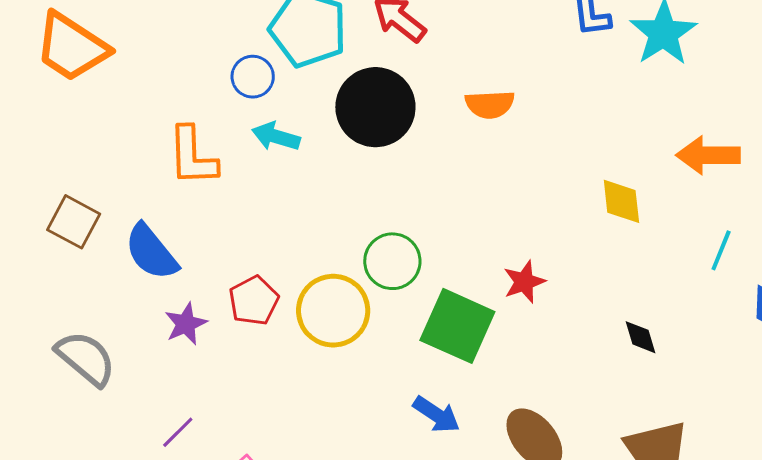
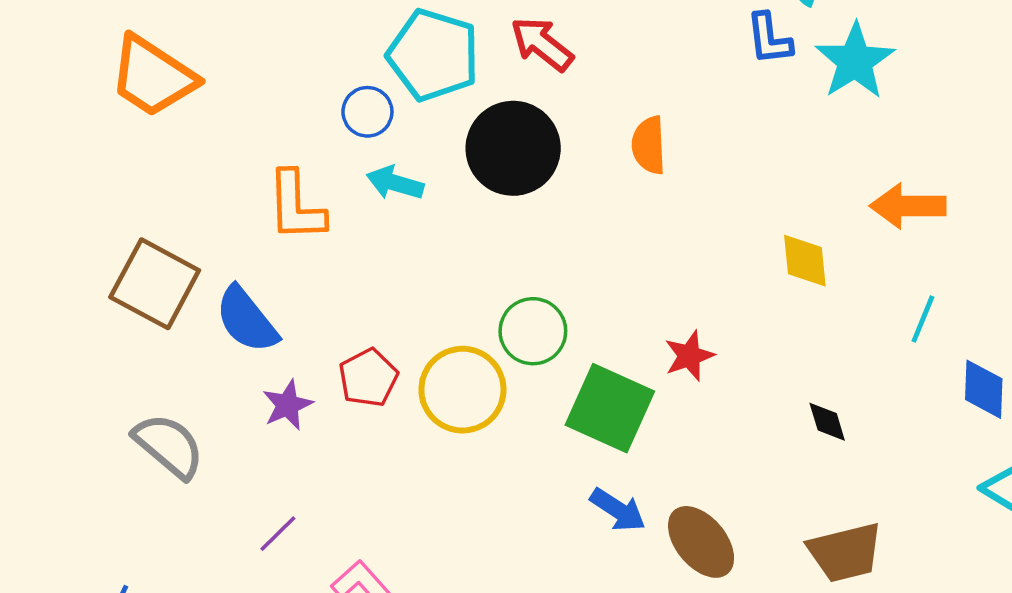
orange semicircle: (490, 104) -> (649, 145), turned 90
brown square: (74, 222) -> (155, 284), size x1.4
blue arrow: (436, 415) -> (618, 510), moved

